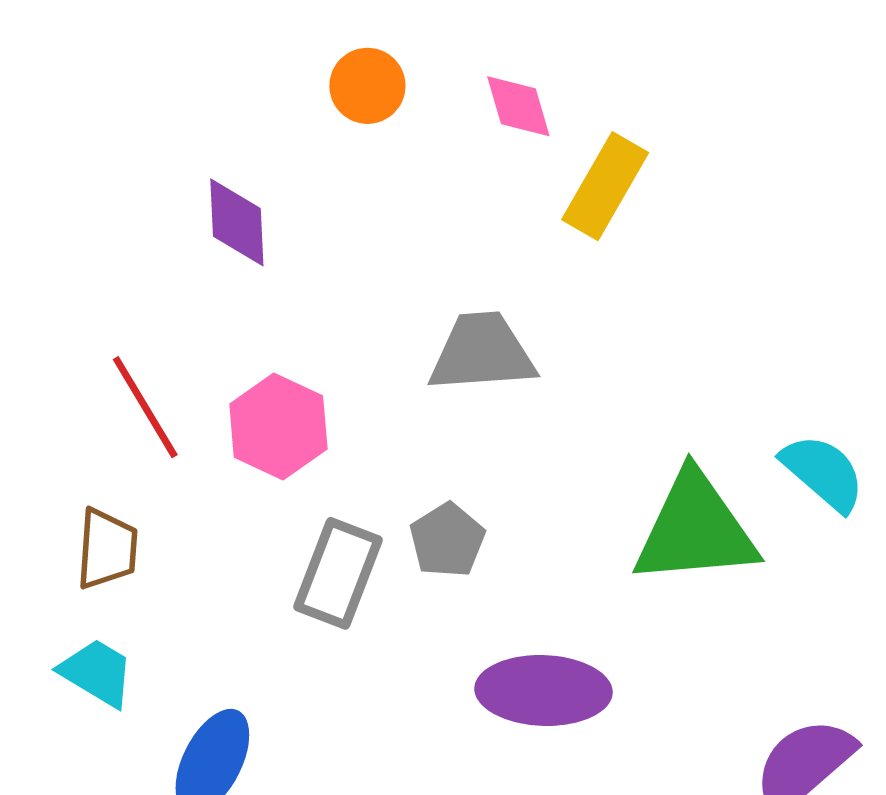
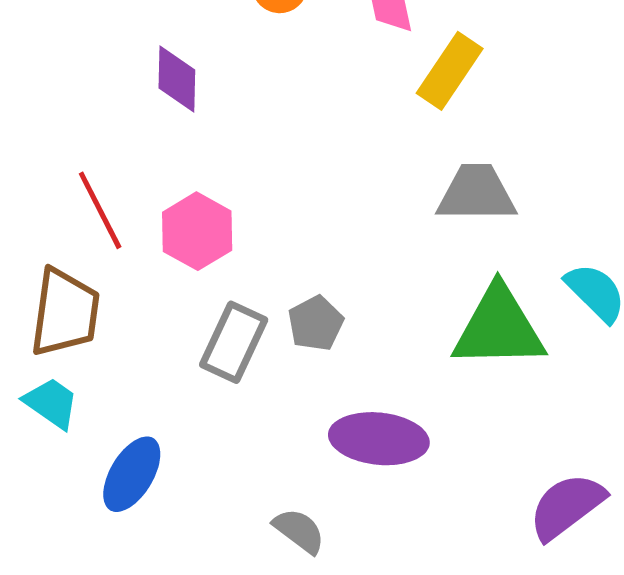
gray trapezoid: (482, 352) -> (476, 193), moved
brown trapezoid: (107, 549) -> (65, 313), size x1.5

